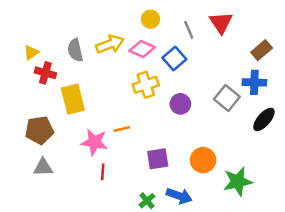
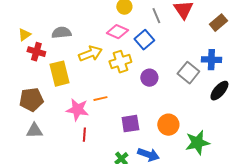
yellow arrow: (110, 44) -> (90, 54), moved
gray semicircle: (75, 50) -> (61, 33), turned 96
brown rectangle: (262, 50) -> (218, 23), moved

